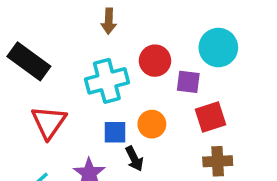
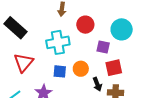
red circle: (155, 61) -> (85, 25), moved
black arrow: (134, 159) -> (97, 84), moved

